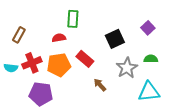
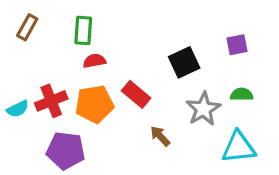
green rectangle: (73, 19) -> (83, 30), moved
purple square: (148, 28) -> (237, 45), turned 32
brown rectangle: (19, 35) -> (27, 27), moved
cyan semicircle: (11, 68) -> (18, 109), turned -32

